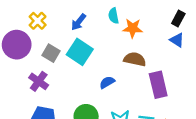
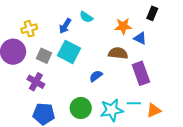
cyan semicircle: (114, 16) -> (86, 17), moved, turned -40
yellow cross: (38, 21) -> (29, 29), turned 35
orange star: (133, 28) -> (123, 26), moved
blue triangle: (177, 40) -> (140, 38), moved

